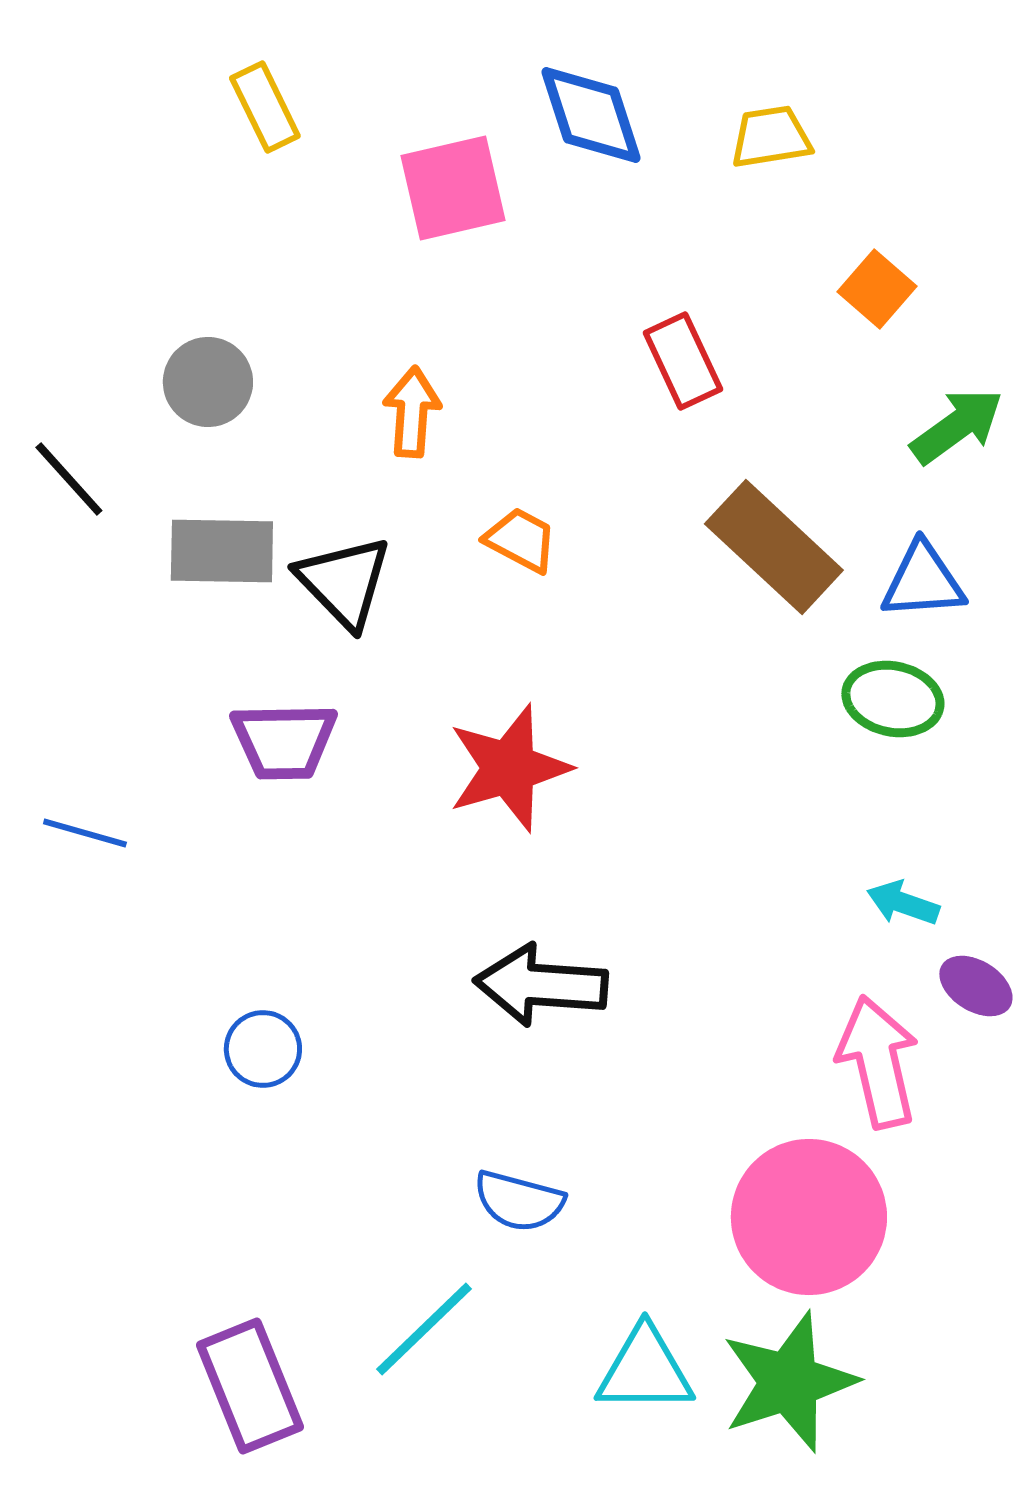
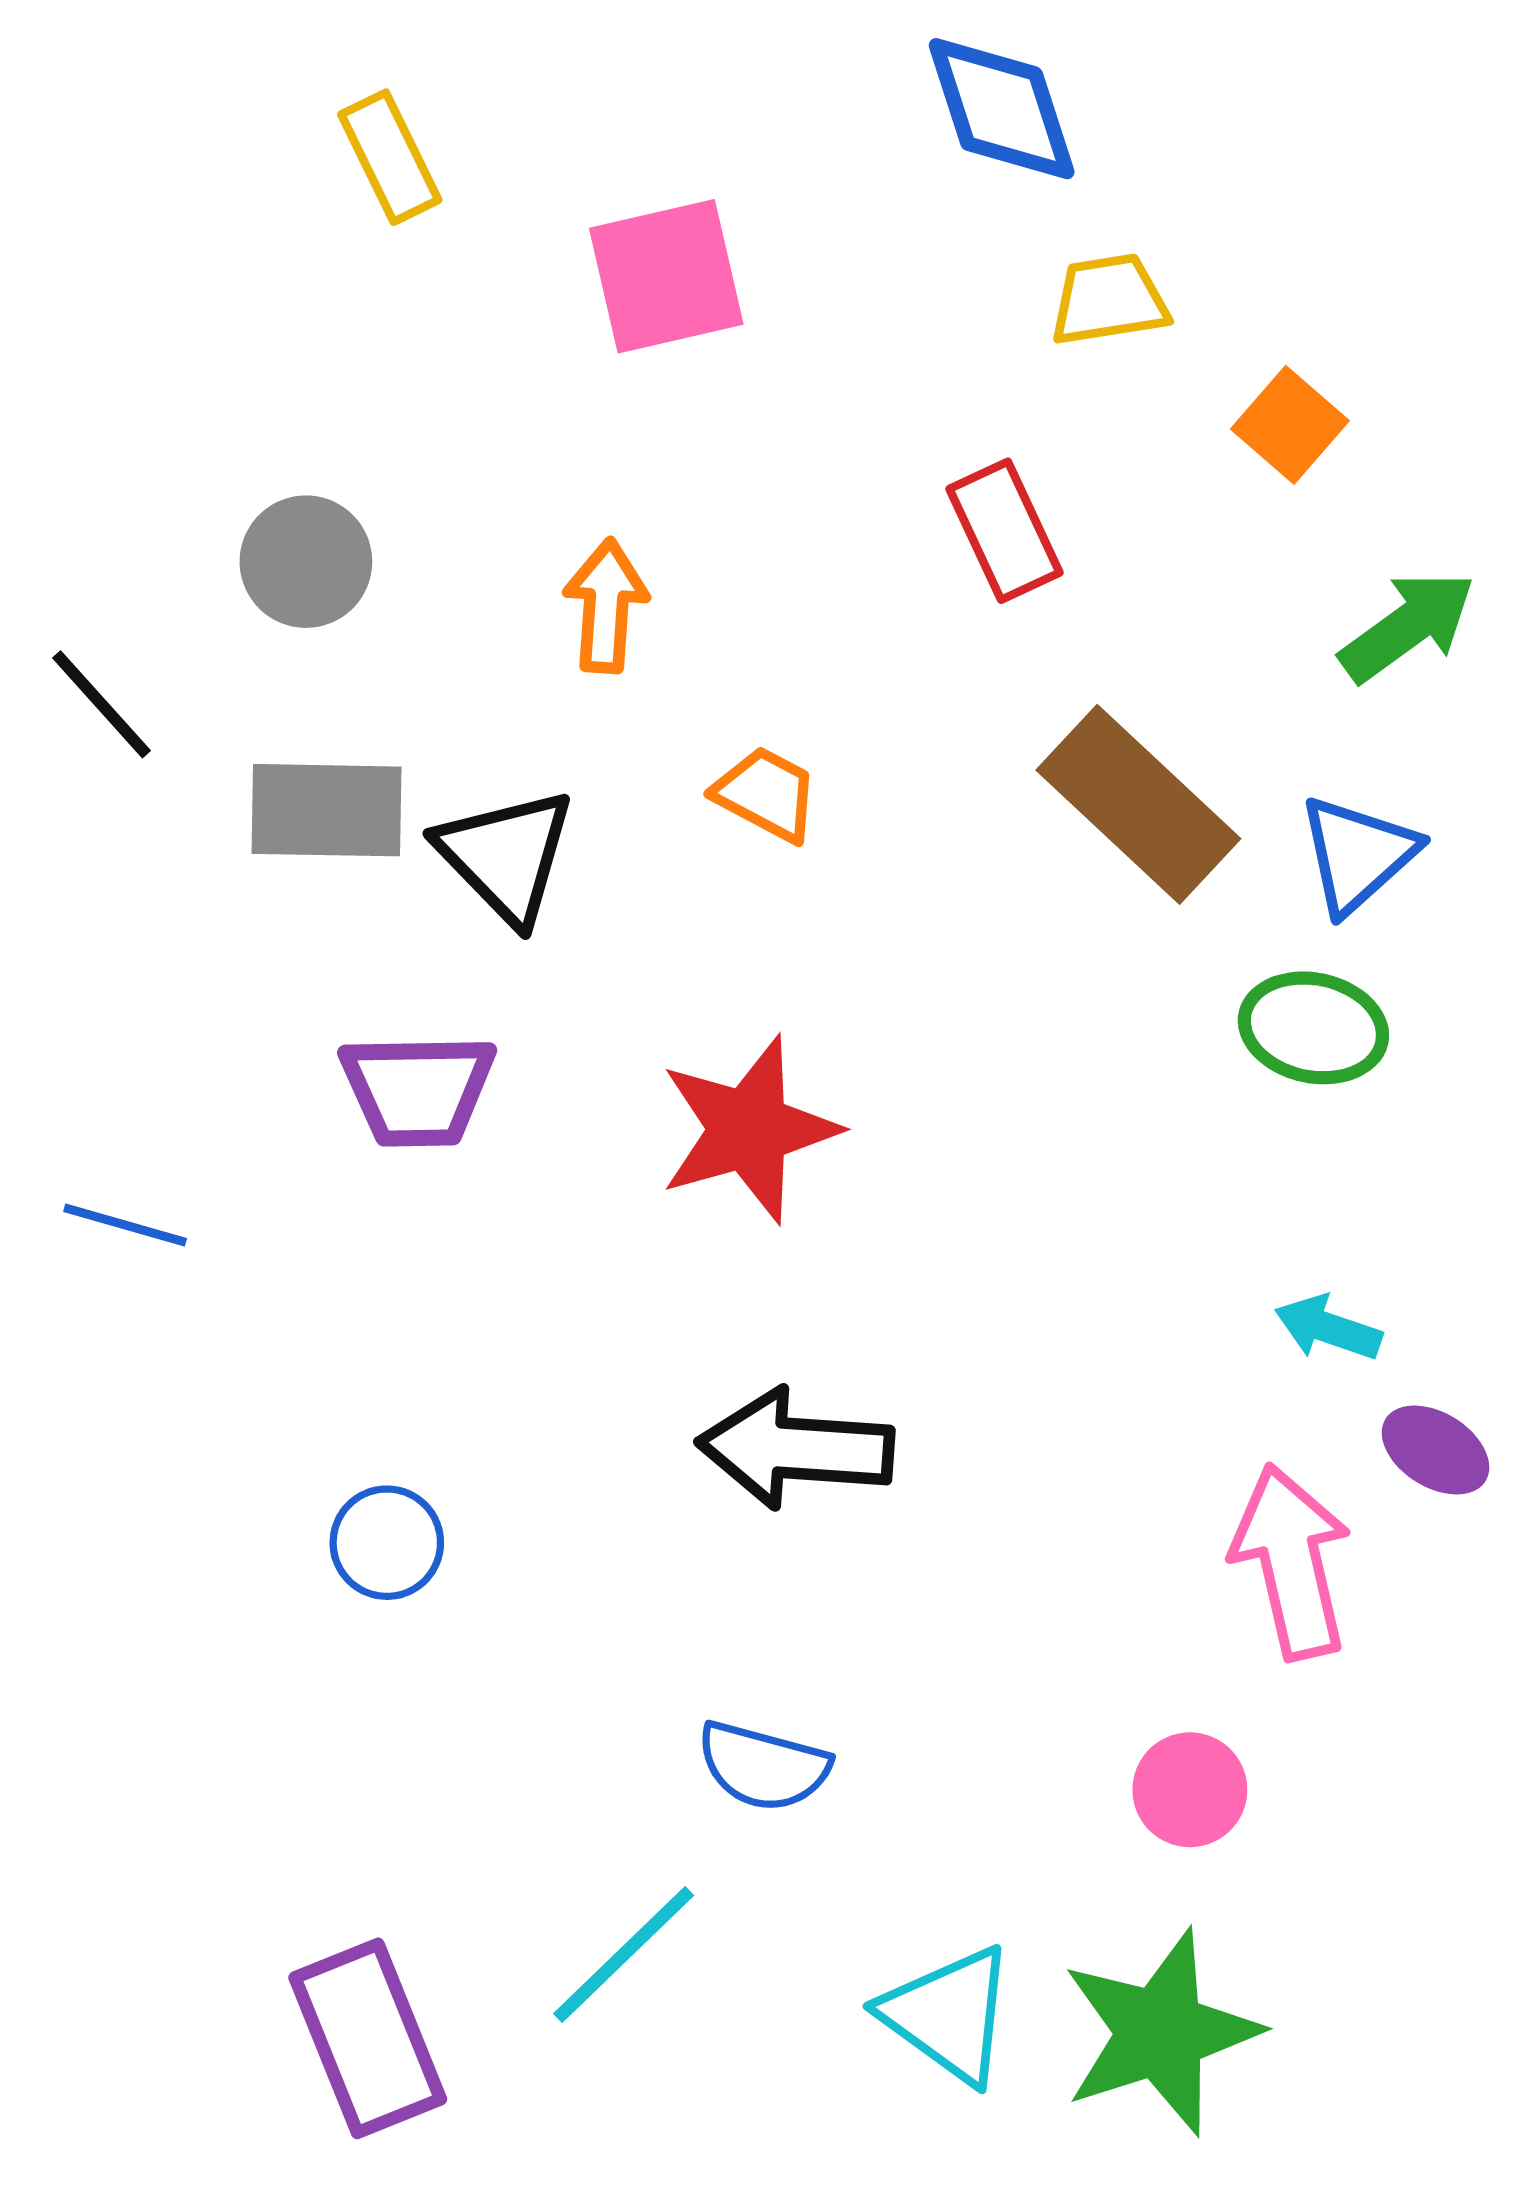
blue diamond: (591, 115) -> (1002, 109), moved
yellow trapezoid: (771, 137) -> (1109, 300), moved
blue triangle: (923, 581) -> (1358, 854), turned -38
pink circle: (809, 1217) -> (1190, 1790), size x0.5
cyan triangle: (645, 1370) -> (949, 2015), turned 36

